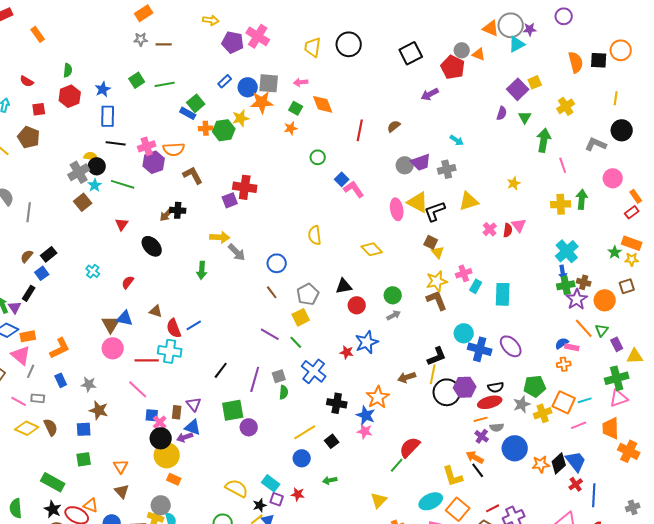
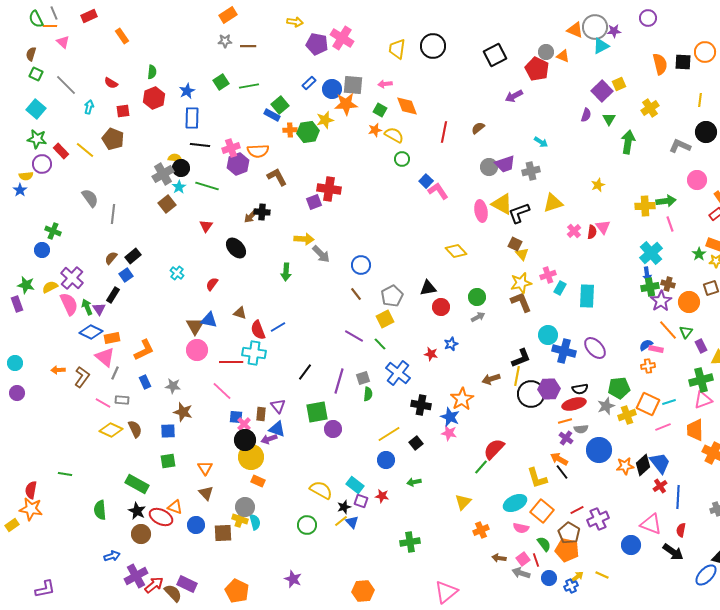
pink line: (563, 165) -> (670, 224), moved
green arrow: (582, 199) -> (666, 201), turned 78
yellow semicircle: (315, 235) -> (394, 135), moved, turned 126
blue star: (367, 342) -> (451, 344), size x0.6

